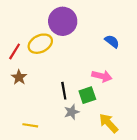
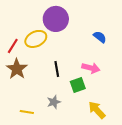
brown star: (19, 77) -> (17, 69), size x1.5
black line: (64, 91) -> (57, 69), moved
gray star: (72, 112) -> (54, 102), moved

